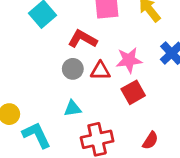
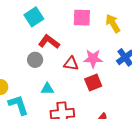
red L-shape: (82, 39) -> (49, 42), moved
gray circle: (73, 69) -> (35, 60), moved

